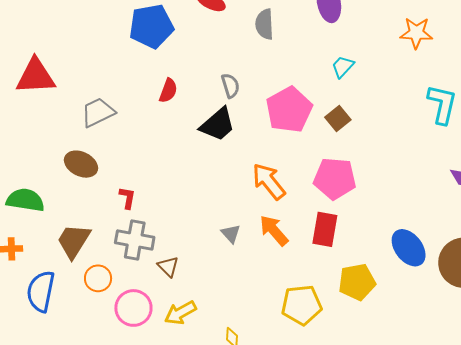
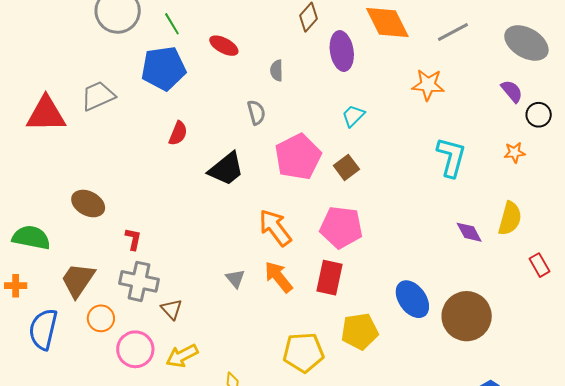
gray semicircle: (264, 24) -> (277, 71), size x0.7
gray semicircle: (230, 86) -> (256, 112), moved
gray trapezoid: (98, 112) -> (98, 96), moved

